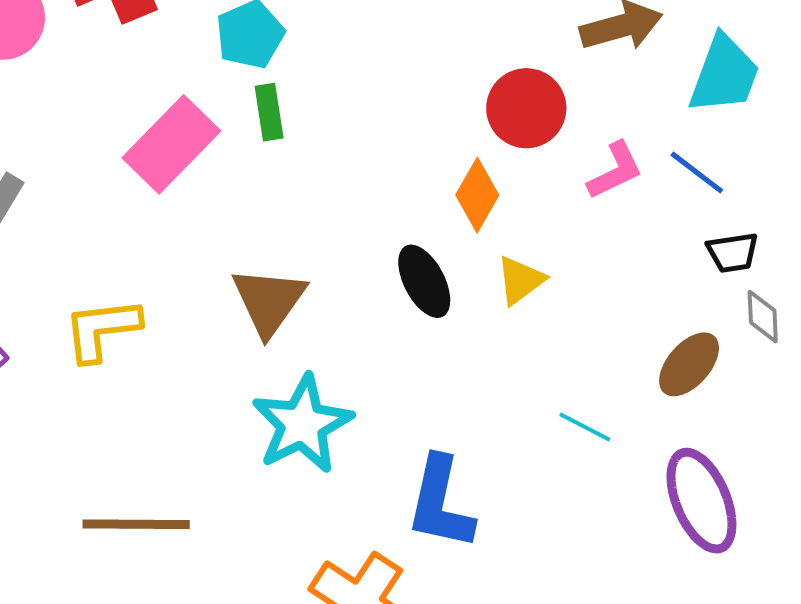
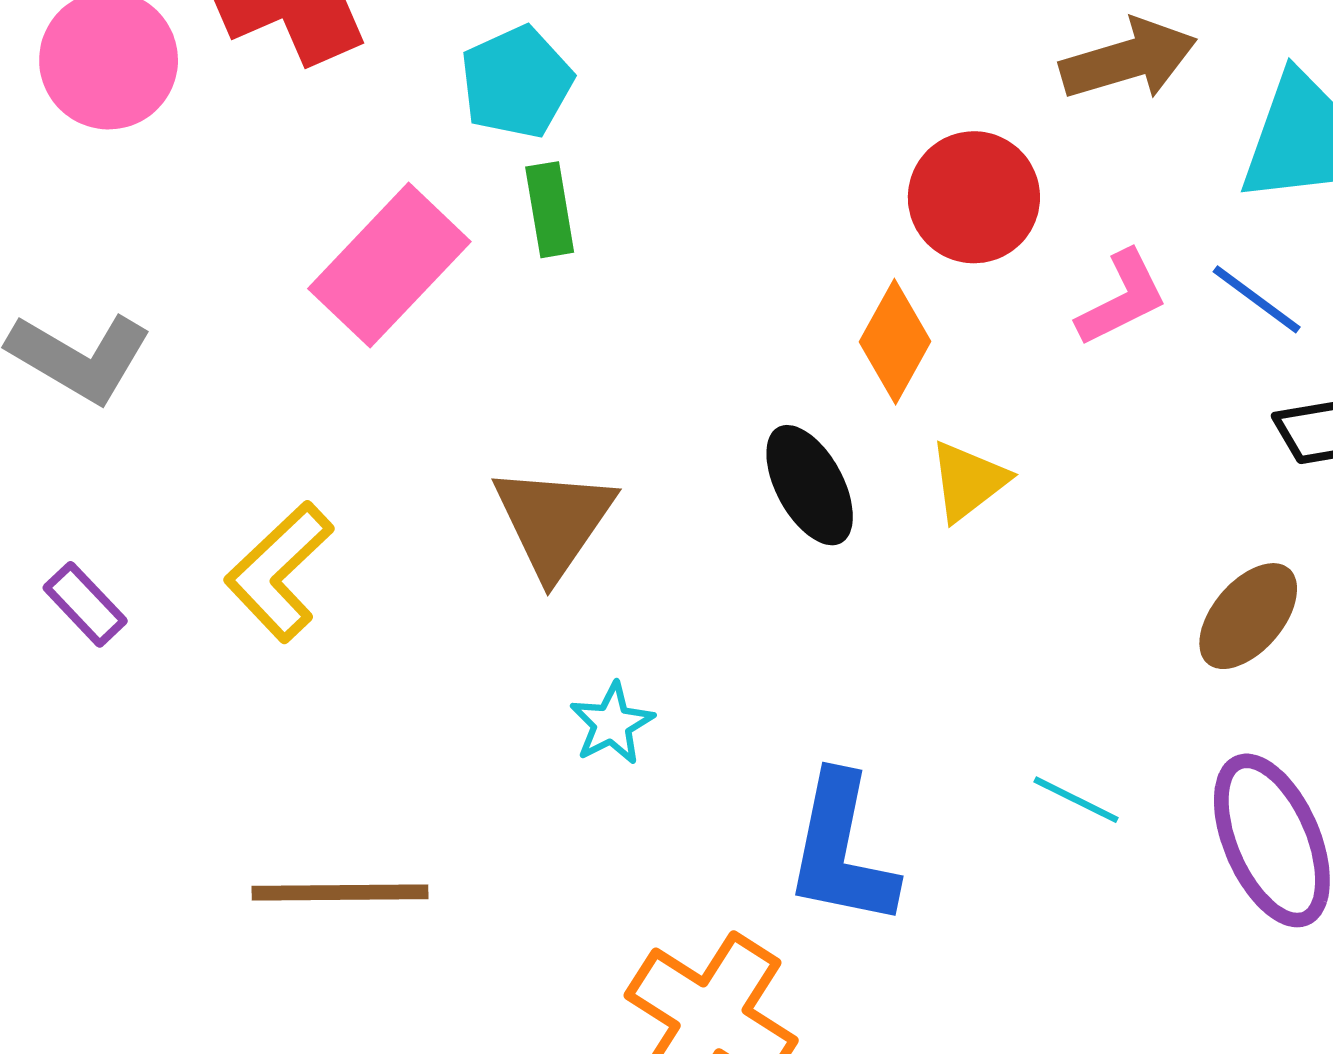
yellow L-shape: (102, 329) -> (279, 572), turned -36
cyan star: (302, 424) -> (612, 724), size x0.5
cyan line: (585, 427) -> (1076, 800), moved

